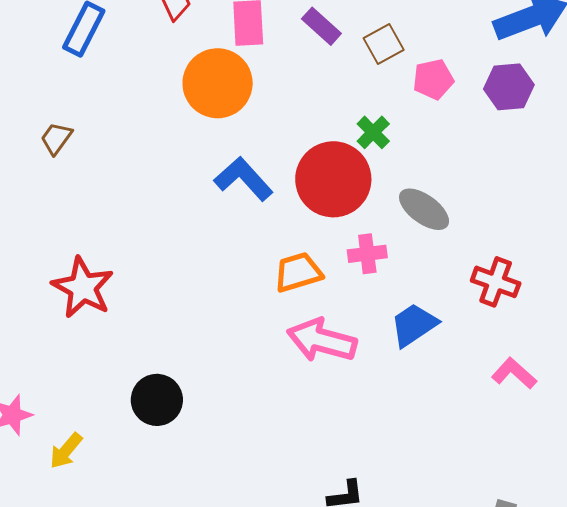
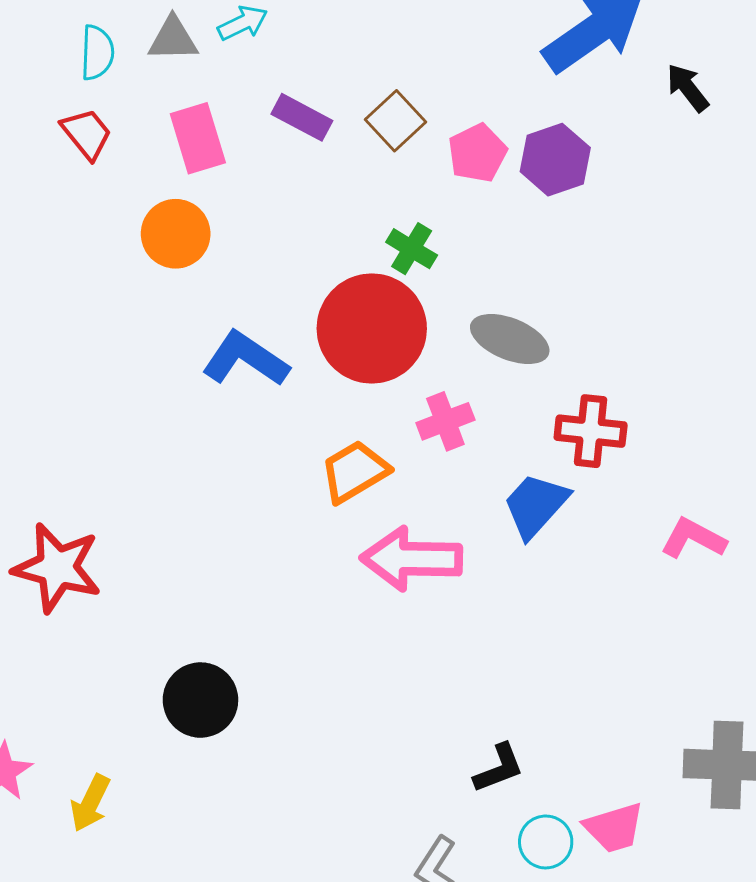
orange circle: (218, 83) -> (176, 234), size x0.7
purple hexagon: (509, 87) -> (555, 160), moved
red cross: (496, 282) -> (591, 431), moved

